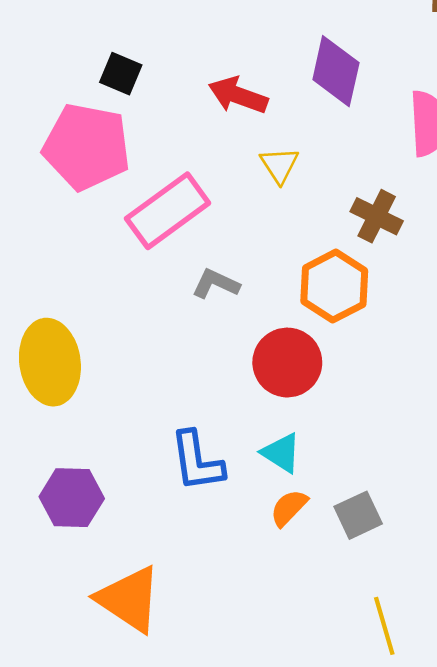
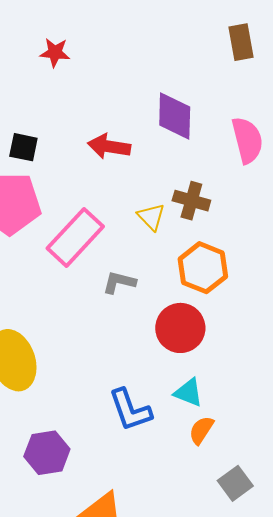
yellow triangle: (279, 165) -> (151, 217), moved
brown cross: (377, 216) -> (191, 201), moved
gray square: (358, 515) -> (235, 483), moved

